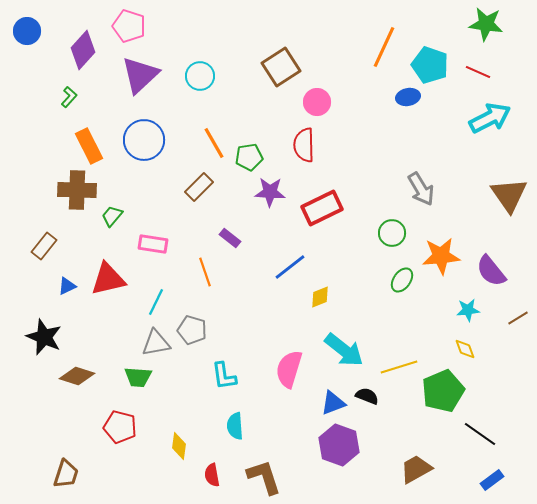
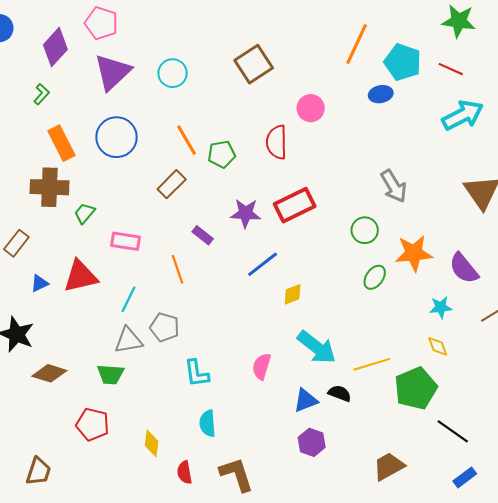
pink circle: (317, 102) -> (311, 108), moved
purple star: (270, 192) -> (246, 213), moved
pink semicircle: (289, 369) -> (262, 366), size x0.7
purple hexagon: (339, 445) -> (312, 442), size x0.7

